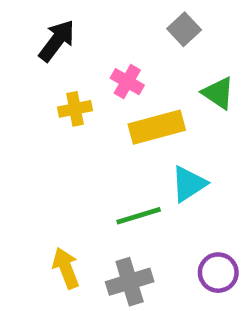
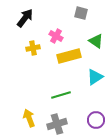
gray square: (184, 29) -> (81, 13), turned -32
cyan triangle: (189, 184) -> (95, 77), moved

